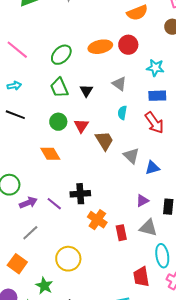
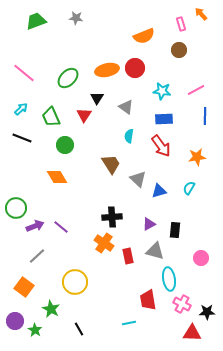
cyan arrow: (14, 86) -> (21, 109), turned -32
green trapezoid: (59, 88) -> (51, 117), moved
black triangle: (86, 91) -> (97, 98), moved
red triangle: (81, 126) -> (84, 115), moved
black cross: (80, 194) -> (112, 217), moved

